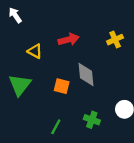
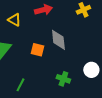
green line: (56, 127) -> (20, 85), moved

